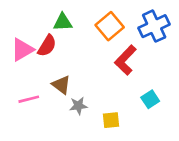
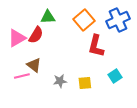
red L-shape: (125, 60) -> (96, 46), turned -30
brown triangle: (61, 85) -> (34, 65), moved
yellow square: (111, 120) -> (85, 83), moved

